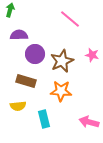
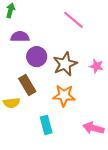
pink star: (92, 55) -> (97, 66), moved
brown rectangle: (26, 81) -> (27, 85), turned 42
yellow semicircle: (18, 106) -> (11, 103), moved

